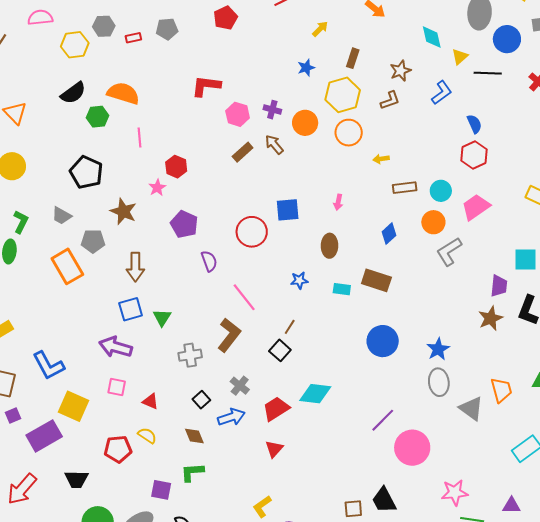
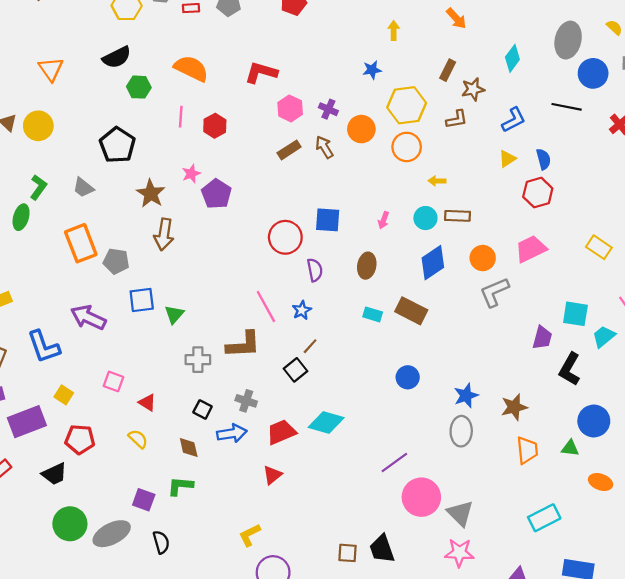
yellow arrow: (320, 29) -> (394, 30), turned -54
cyan diamond: (432, 37) -> (512, 58), turned 40
yellow triangle: (460, 57) -> (507, 159), moved
brown rectangle: (353, 58) -> (448, 70), moved
orange semicircle: (123, 93) -> (191, 68), moved
red hexagon: (176, 167) -> (215, 126), moved
cyan circle: (441, 191) -> (425, 218), moved
purple pentagon: (184, 224) -> (216, 194), moved
blue diamond: (389, 234) -> (433, 263), size x1.5
gray pentagon: (93, 241) -> (116, 261), moved
purple semicircle: (209, 261) -> (315, 270), moved
brown arrow: (135, 267) -> (164, 234), moved
blue star: (299, 280) -> (302, 310), moved, turned -30
brown star: (491, 318) -> (514, 407), moved
brown L-shape: (229, 335) -> (243, 345), turned 40
blue circle: (383, 341) -> (408, 377), size x0.7
purple arrow: (116, 347) -> (88, 317), moved
gray cross: (240, 386) -> (246, 401), turned -30
black square: (201, 400) -> (203, 409), turned -30
yellow square: (74, 406) -> (64, 395), size x0.6
gray triangle: (471, 409) -> (460, 513), moved
red pentagon: (118, 449) -> (80, 439), moved
black trapezoid: (76, 479) -> (54, 474), turned -35

